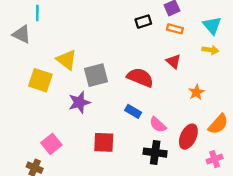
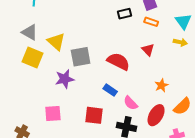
gray triangle: (22, 34) -> (30, 32), moved
orange star: (196, 92) -> (161, 85), moved
red square: (104, 142) -> (94, 115), moved
pink square: (51, 144) -> (53, 113), moved, turned 30

